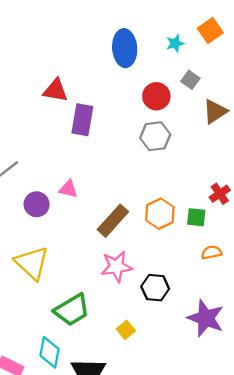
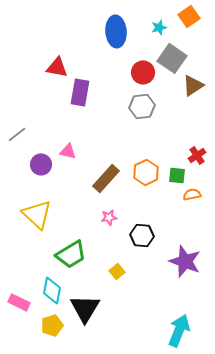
gray square: (190, 80) -> (172, 58), size x1.8
orange semicircle: (212, 252) -> (192, 194), moved
pink star: (116, 267) -> (109, 217), size x0.6

